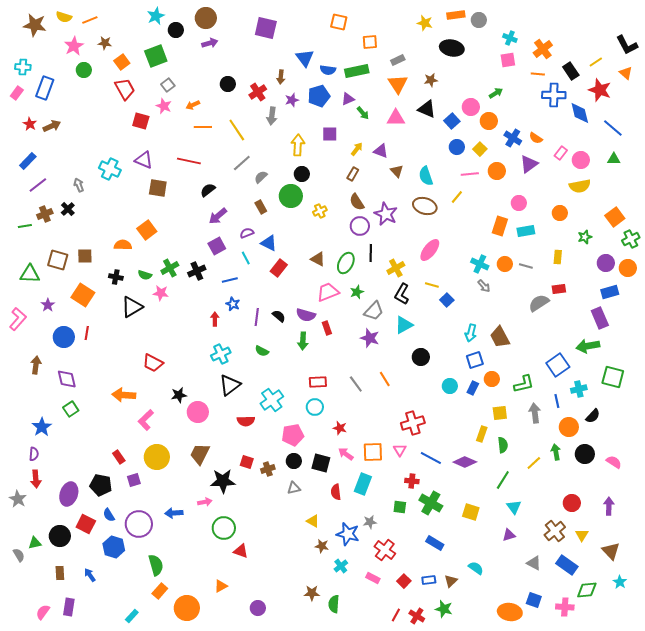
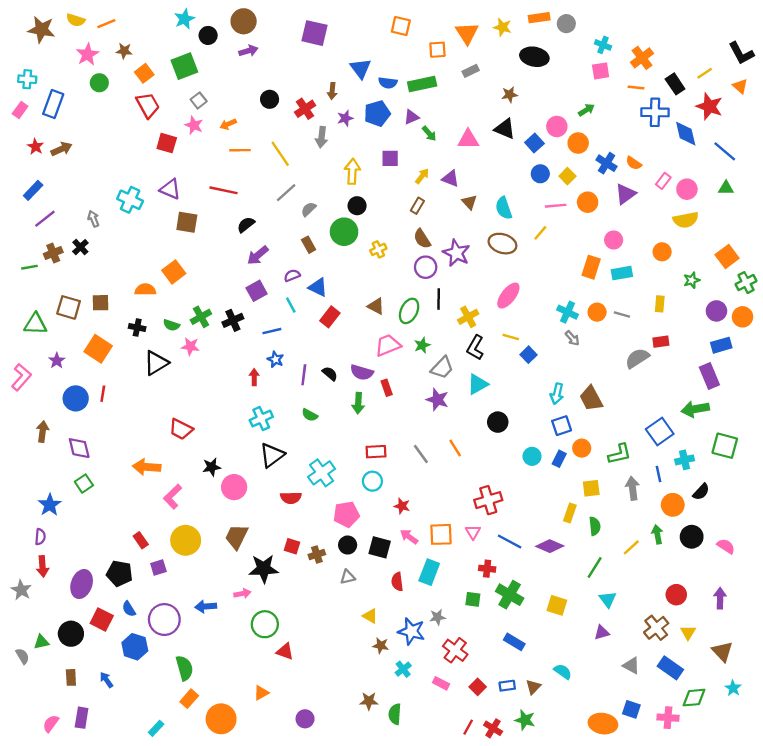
orange triangle: (398, 84) -> (467, 33), moved

